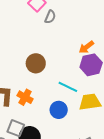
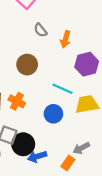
gray semicircle: (50, 17) -> (40, 30), moved, turned 120
orange arrow: (86, 47) -> (65, 39), moved, turned -35

